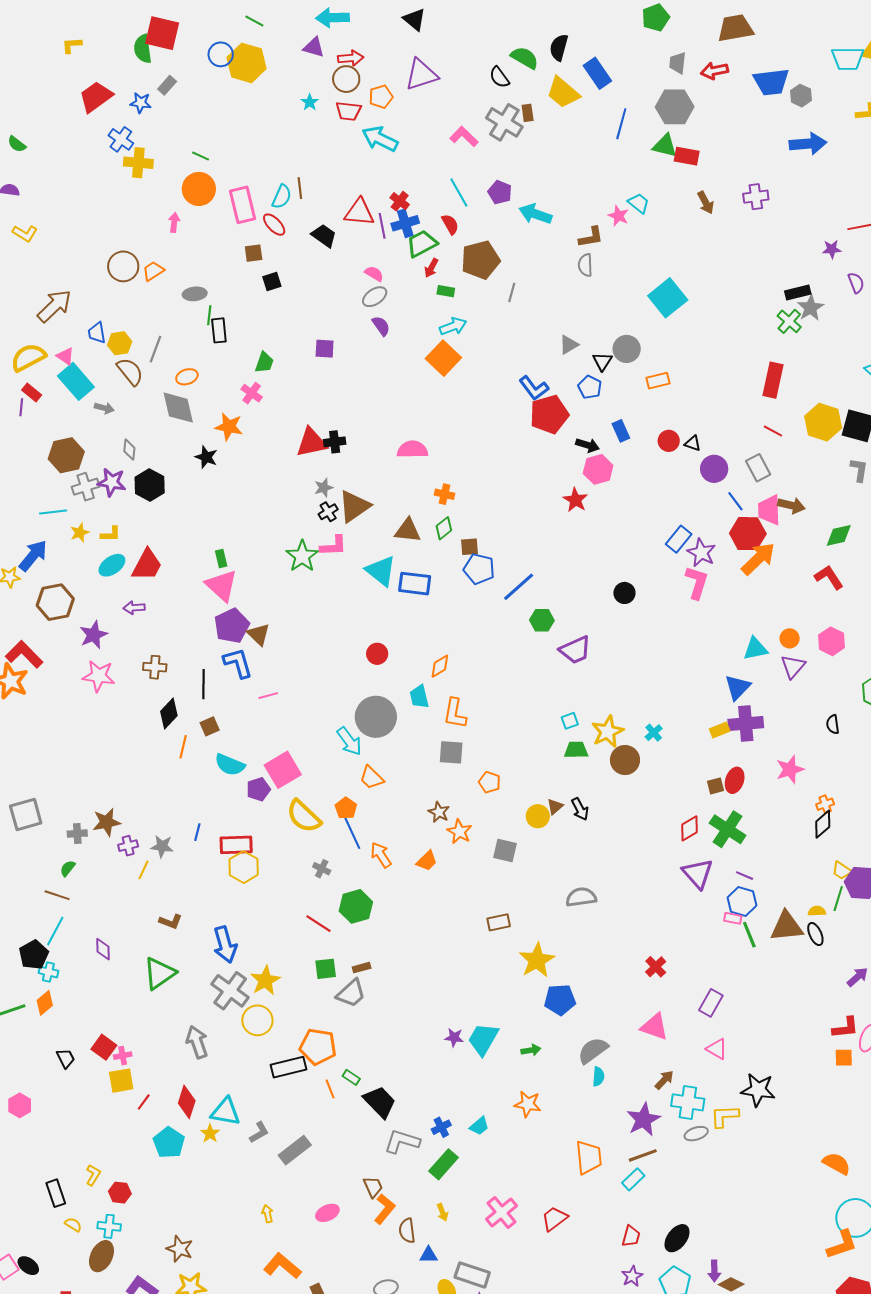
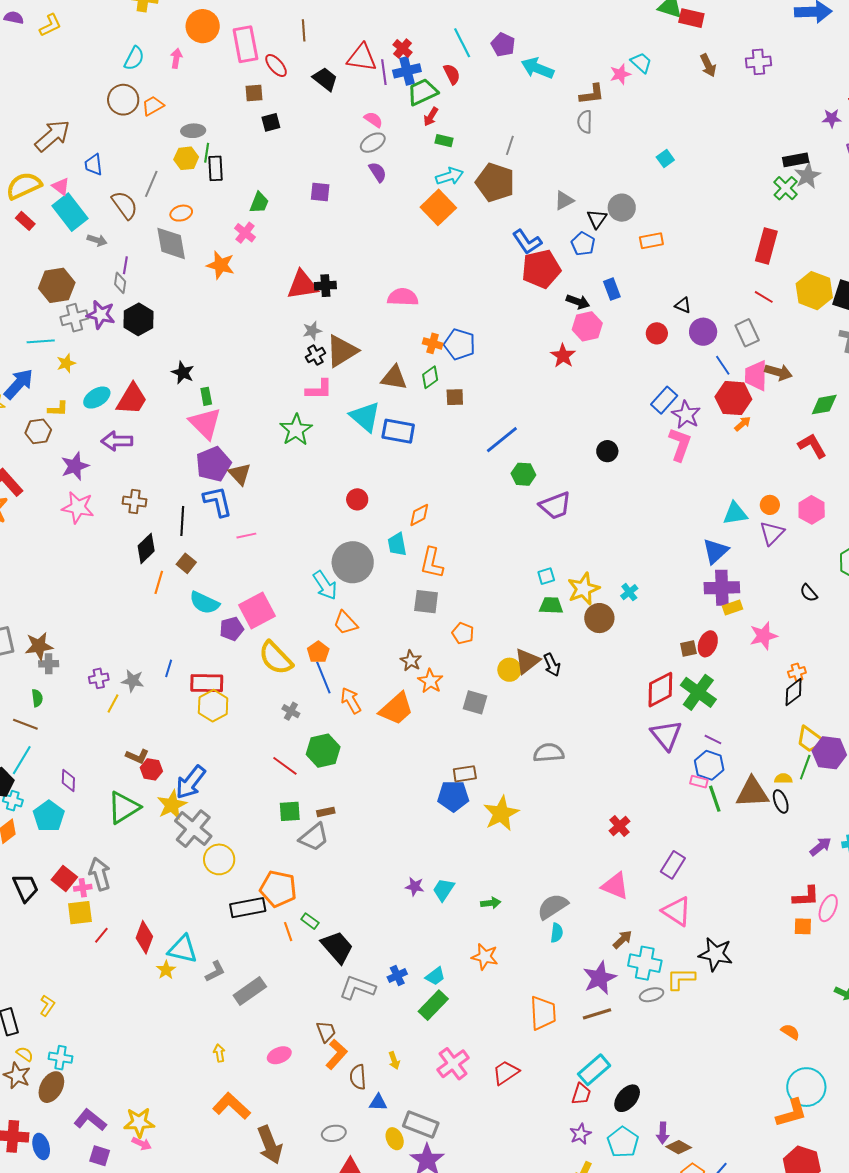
cyan semicircle: (282, 197) -> (134, 58), moved
pink star: (618, 216) -> (620, 74), turned 30
yellow L-shape: (25, 233) -> (50, 25), moved, turned -60
brown pentagon: (480, 260) -> (495, 182), moved, turned 30
cyan square: (668, 298) -> (665, 159), size x0.5
yellow hexagon: (120, 343) -> (186, 158), moved
purple line: (21, 407) -> (125, 265), moved
red circle: (669, 441) -> (657, 333), moved
black star: (206, 457) -> (183, 373), moved
yellow L-shape: (111, 534) -> (58, 409), moved
green star: (302, 556) -> (296, 430), moved
orange arrow: (758, 559) -> (743, 424), size x0.5
blue pentagon: (479, 569) -> (460, 344), moved
brown hexagon: (55, 602) -> (38, 431), size x0.7
purple arrow: (134, 608) -> (117, 441), size x1.4
black semicircle: (833, 724) -> (809, 593), turned -36
brown square: (210, 726) -> (186, 563), turned -30
yellow rectangle: (720, 730) -> (732, 608), moved
brown triangle: (555, 807) -> (527, 661), size x1.6
brown star: (107, 822) -> (39, 646), moved
red diamond: (690, 828) -> (660, 690), size x1.4
orange trapezoid: (427, 861) -> (396, 709), size x1.6
green semicircle: (68, 868) -> (37, 698), turned 132
yellow trapezoid: (842, 871) -> (810, 739), size x1.4
blue arrow: (225, 945) -> (191, 782), turned 51
yellow star: (265, 981) -> (172, 805), moved
blue pentagon: (560, 1000) -> (453, 796), moved
cyan trapezoid: (483, 1039) -> (444, 890), size x0.7
gray arrow: (197, 1042) -> (100, 874), moved
pink triangle: (717, 1049) -> (677, 911), size x1.4
black trapezoid: (66, 1058) -> (26, 888), size x1.4
cyan pentagon: (169, 1143) -> (49, 816), moved
green rectangle: (443, 1164) -> (433, 1005), moved
orange semicircle: (837, 1164) -> (790, 1032), size x0.7
cyan rectangle: (633, 1179) -> (594, 1070), moved, size x1.4
red hexagon: (120, 1193) -> (151, 769), moved
brown star: (180, 1249) -> (17, 1076), moved

